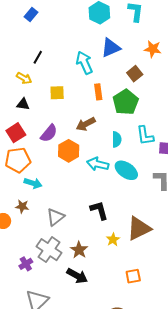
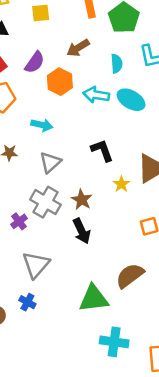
cyan arrow: (33, 183) -> (42, 125), moved
black arrow: (77, 276) -> (82, 231), turned 40

